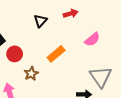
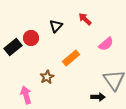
red arrow: (71, 14) -> (85, 19), turned -120
red circle: (15, 54) -> (31, 38), moved

